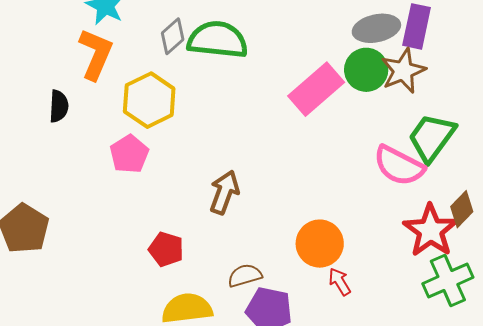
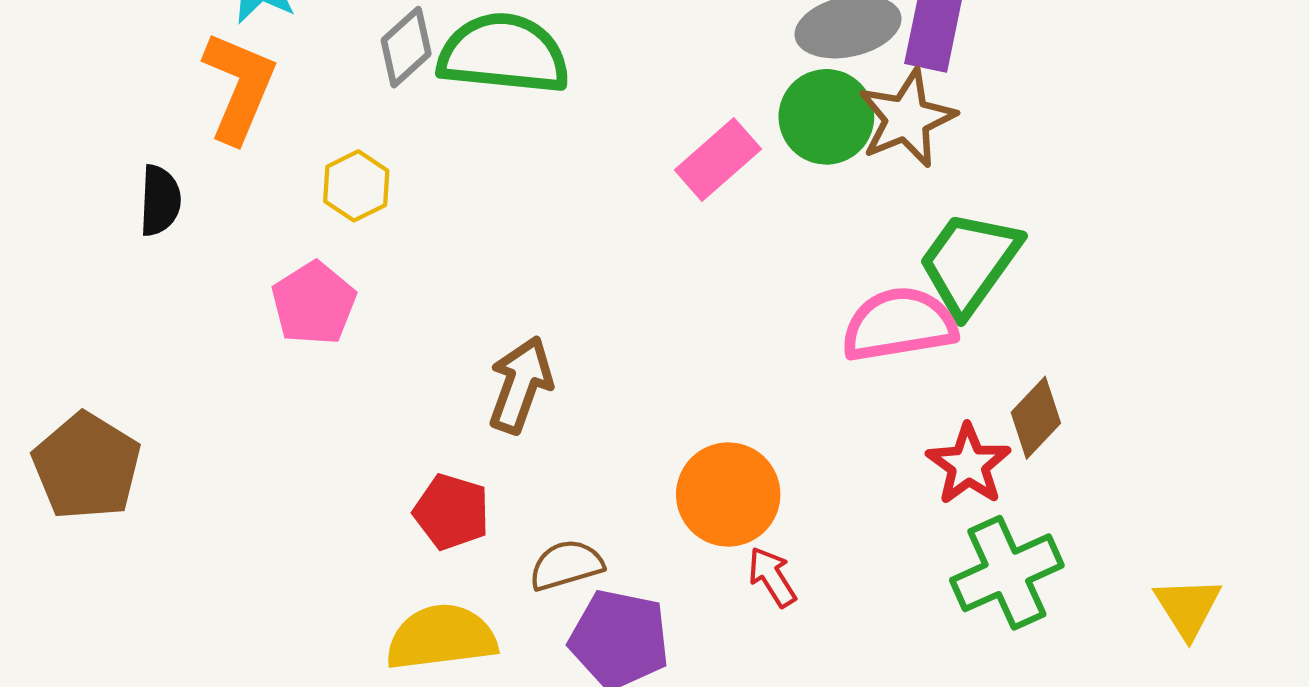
pink rectangle: (316, 89) -> (718, 160), size x0.7
yellow hexagon: (149, 100) -> (356, 186), size x0.6
pink semicircle: (399, 166) -> (899, 324), turned 144
red star: (431, 231) -> (969, 465), size x0.7
red pentagon: (166, 249) -> (452, 512), moved

